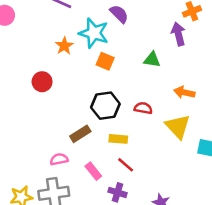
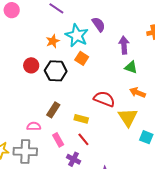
purple arrow: (178, 34) -> (124, 45), moved
green triangle: (152, 60) -> (131, 67), moved
black hexagon: (105, 106) -> (56, 71), moved
red semicircle: (143, 108) -> (104, 99), size x1.5
brown rectangle: (80, 134) -> (53, 110), turned -35

